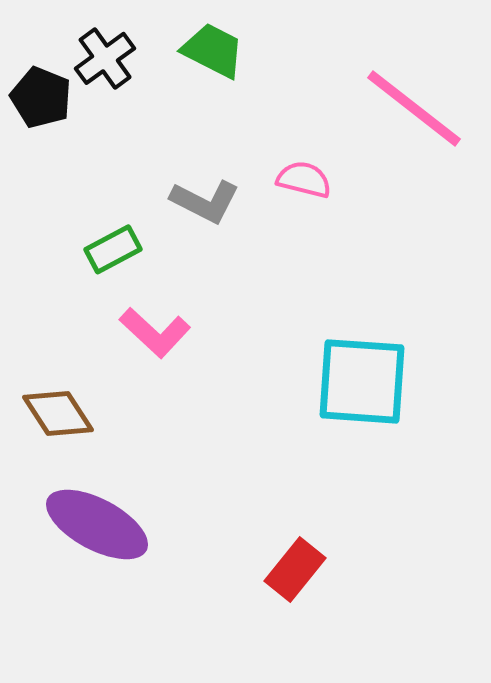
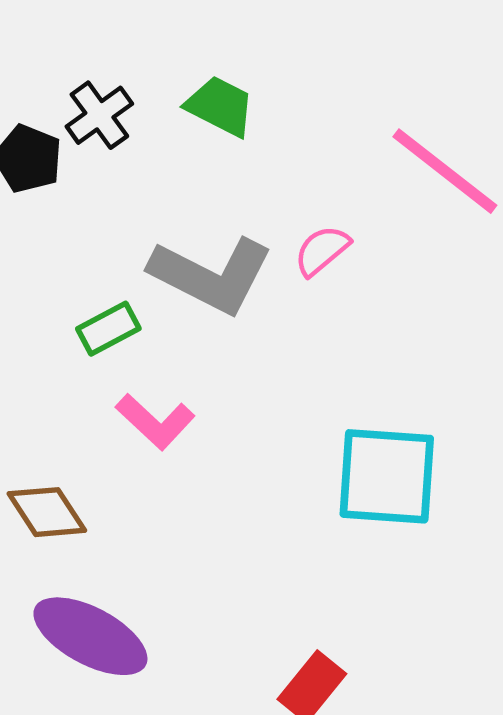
pink semicircle: (304, 179) -> (322, 250), turned -54
gray L-shape: (205, 201) -> (211, 275), size x1.6

